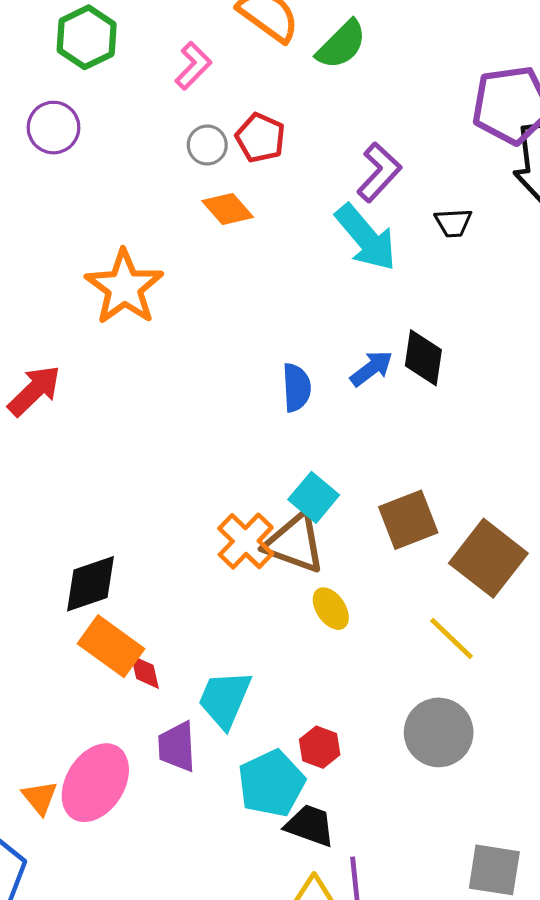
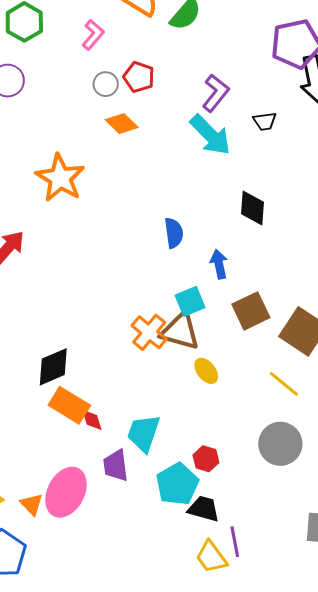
blue arrow: (371, 368) -> (219, 264), moved, turned -60
cyan square: (314, 497) -> (190, 301), turned 32

